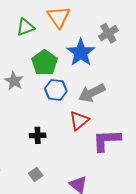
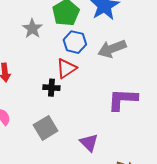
red triangle: (79, 121) -> (66, 68), moved
gray square: (36, 174) -> (46, 128), size x1.6

